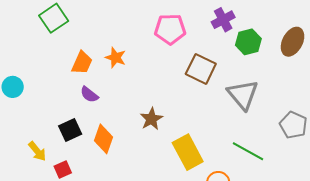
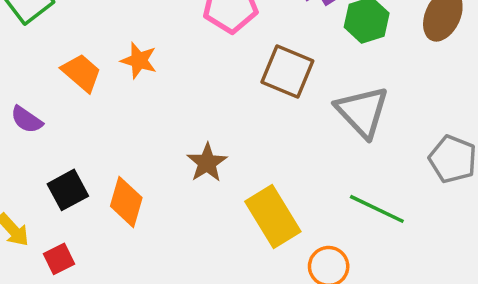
orange trapezoid: (82, 63) -> (81, 73), turned -70
purple semicircle: (89, 94) -> (27, 120), moved

